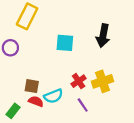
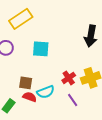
yellow rectangle: (27, 16) -> (21, 19), turned 30
cyan square: (65, 43) -> (41, 49), moved

